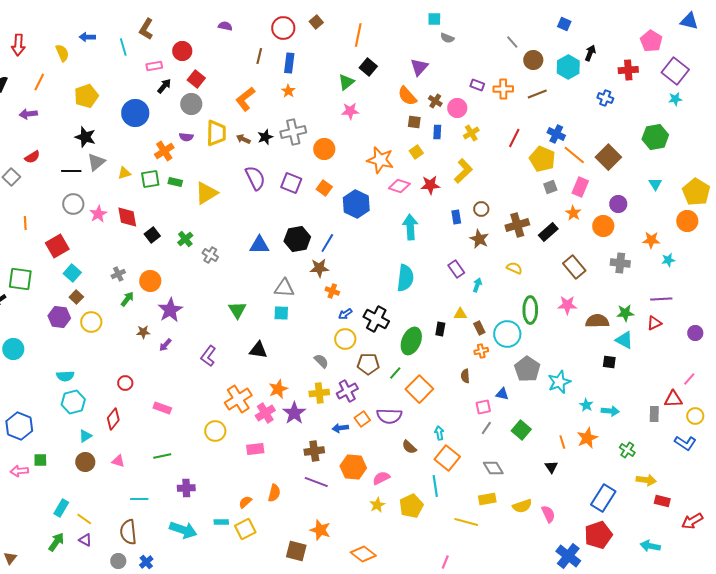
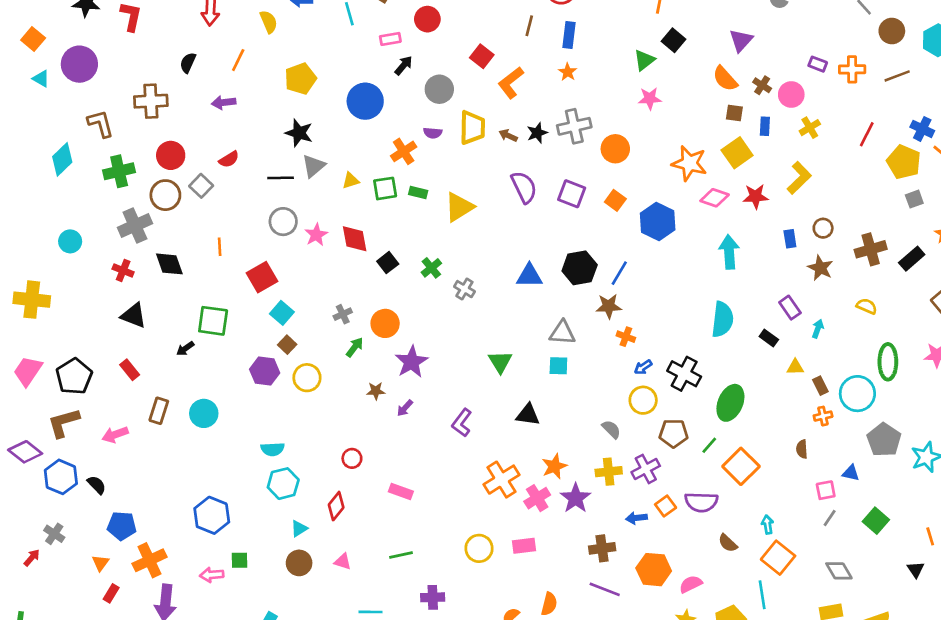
red square: (196, 79) -> (482, 56), moved
yellow square: (416, 152) -> (737, 153), size x1.6
black rectangle: (440, 329) -> (769, 338), moved, turned -64
yellow circle: (215, 431) -> (479, 548), moved

